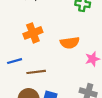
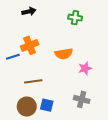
blue line: (15, 61) -> (13, 57), moved

